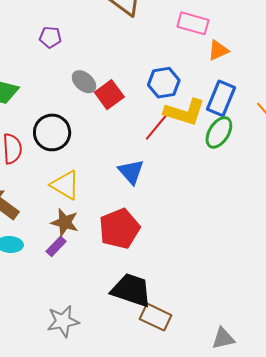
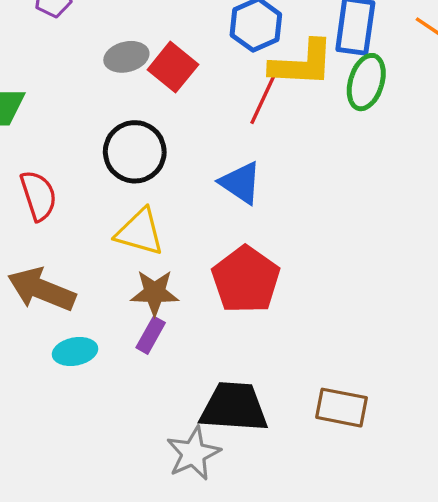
gray ellipse: (84, 82) -> (126, 57), turned -40
black circle: (52, 132) -> (135, 152), moved
black trapezoid: (131, 290) -> (234, 407), moved

